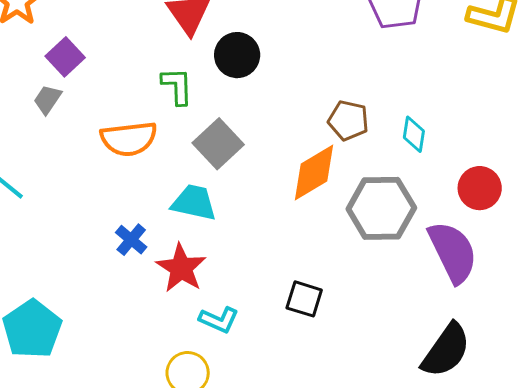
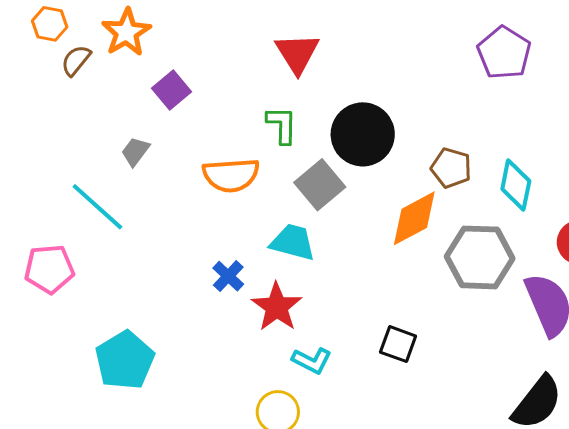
black circle: (237, 55) -> (363, 134), moved, size x1.4
gray trapezoid: (47, 99) -> (135, 151), moved
cyan diamond: (414, 134) -> (516, 185), size x1.4

